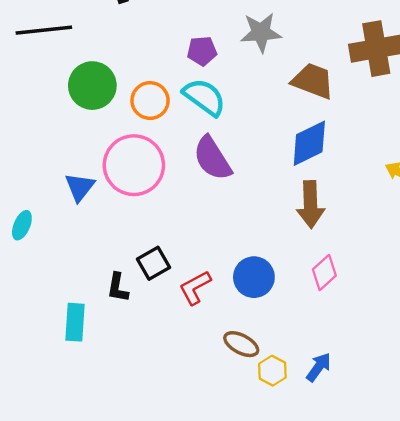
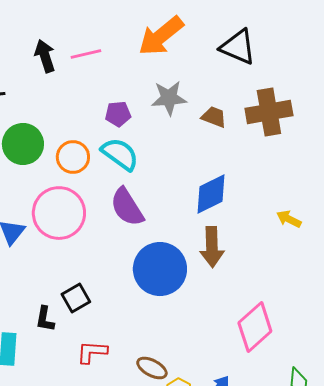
brown trapezoid: (313, 81) -> (214, 117), moved, size x0.7
pink diamond: (324, 273) -> (255, 327), moved, size x1.6
blue circle: (254, 277) -> (160, 269), moved, size x1.5
red L-shape: (195, 288) -> (92, 352), moved, turned 32

